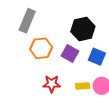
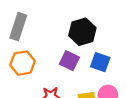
orange hexagon: (41, 48) -> (23, 63), moved

